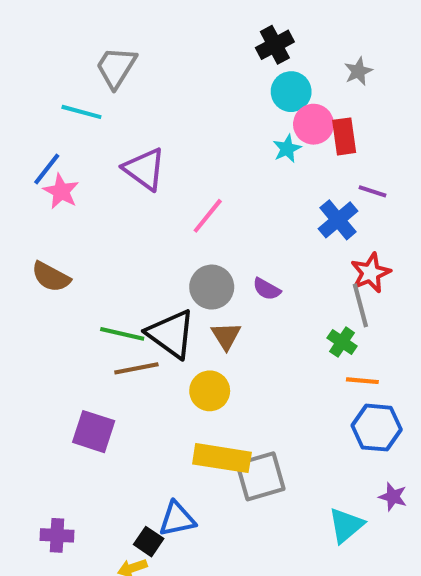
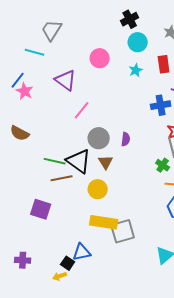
pink circle: (314, 124) -> (100, 58), moved
pink line: (208, 216) -> (82, 110), moved
blue cross: (338, 220) -> (161, 105), turned 30
purple semicircle: (267, 289) -> (126, 139), turned -112

